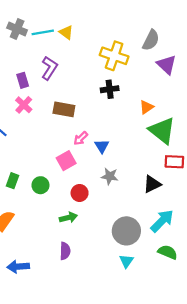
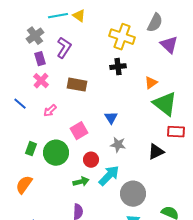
gray cross: (17, 29) -> (35, 36), moved, turned 30
pink arrow: (81, 138) -> (50, 111), moved
green circle: (40, 185) -> (56, 153), size x1.6
cyan arrow: (162, 221) -> (109, 176), moved

